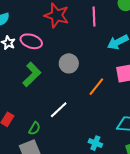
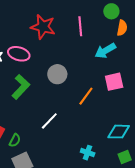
green semicircle: (34, 128) -> (15, 140), moved

